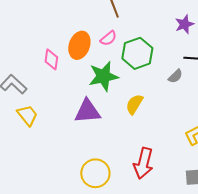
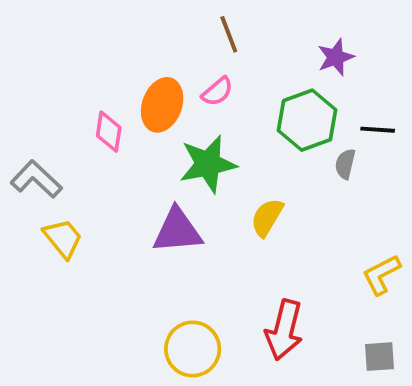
purple star: (184, 24) -> (336, 57), moved
green hexagon: (137, 53) -> (307, 120), moved
gray semicircle: (175, 76) -> (345, 164), turned 147

